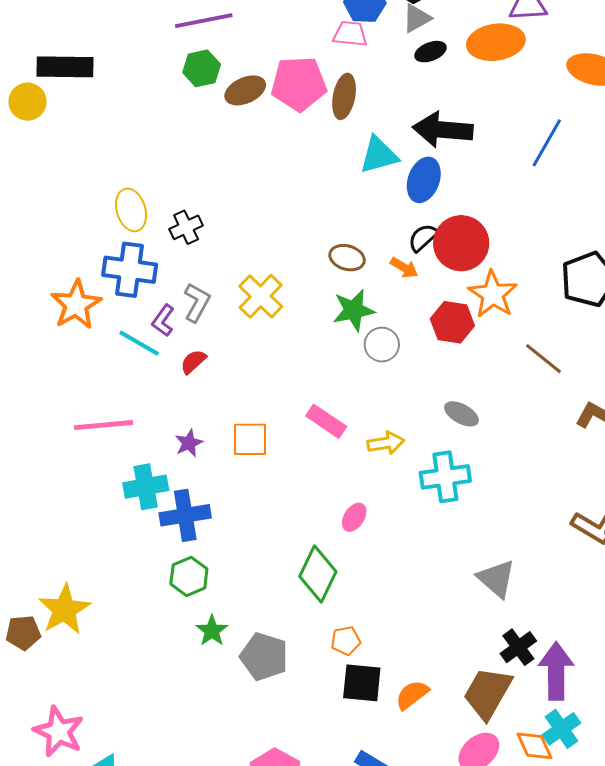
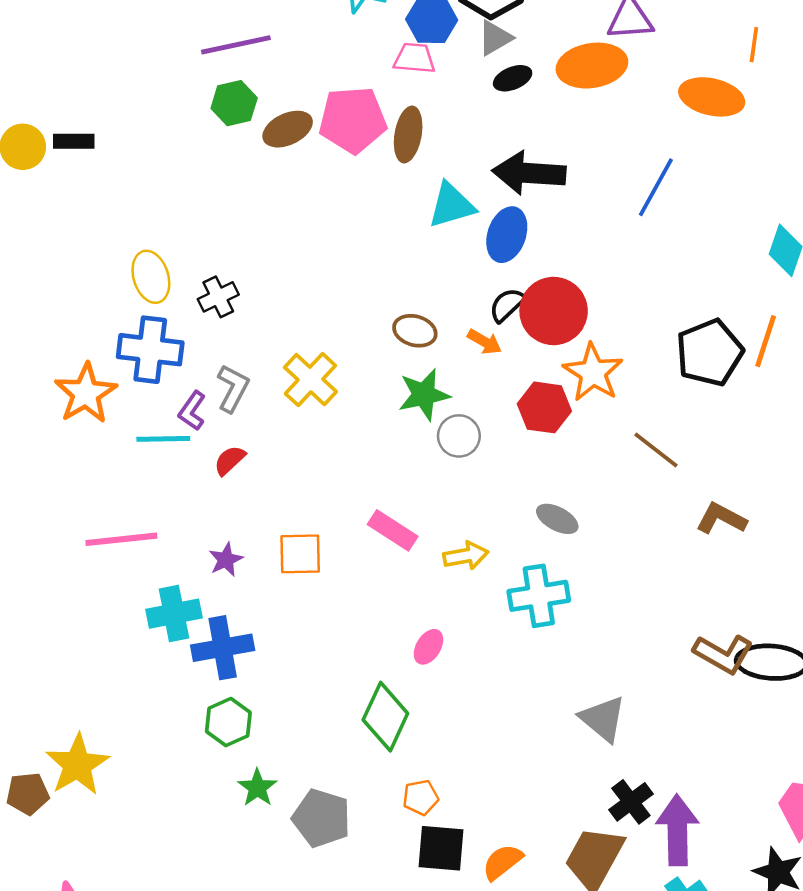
black rectangle: (65, 67) -> (74, 141), moved, size x0.6
cyan line: (139, 343) -> (163, 439), turned -30

